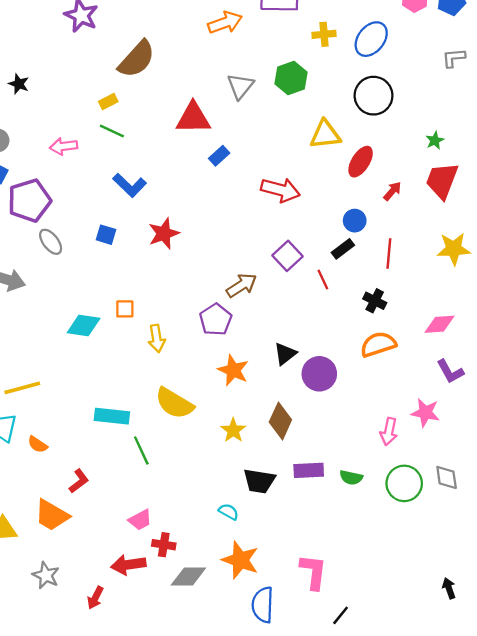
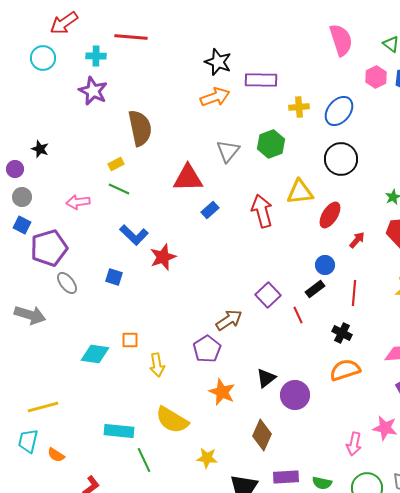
brown semicircle: (137, 59) -> (140, 128), turned -54
red arrow: (280, 190) -> (262, 211), moved, turned -120
red star: (164, 234) -> (163, 257), moved
yellow star: (233, 430) -> (207, 458), moved, turned -30

